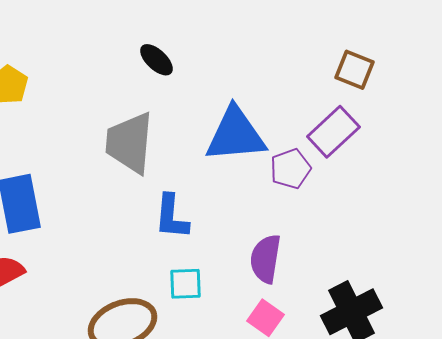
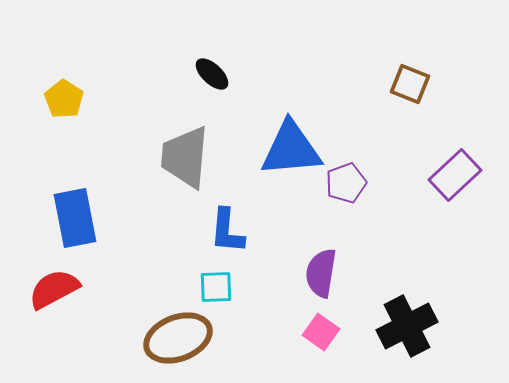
purple rectangle: (333, 132) -> (455, 175), moved
cyan square: (185, 284) -> (216, 287), moved

